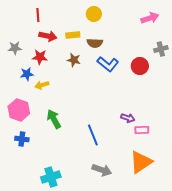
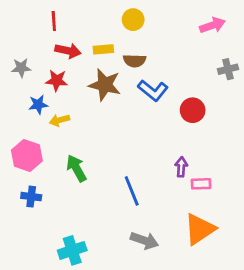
brown star: (74, 60) -> (105, 85), size x1.6
red circle: (140, 66) -> (193, 110), moved
purple arrow: (128, 118) -> (181, 167), turned -104

